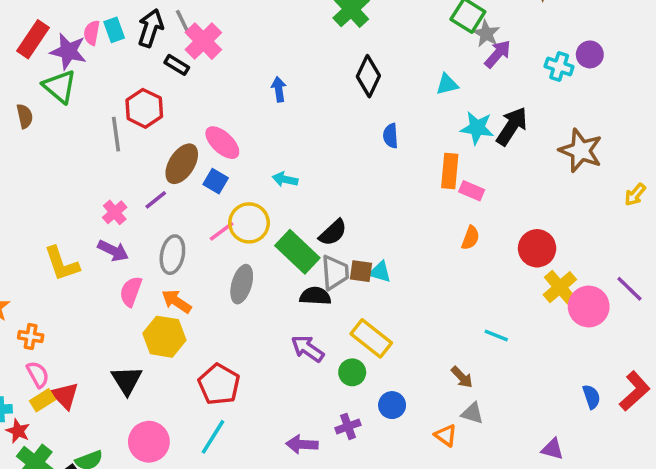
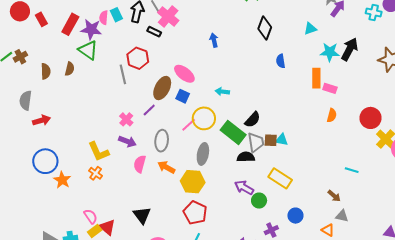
brown semicircle: (25, 116) -> (70, 69), turned 32
orange cross: (31, 337) -> (96, 173), moved, turned 32
yellow hexagon: (164, 337) -> (193, 182), moved
green circle: (352, 372) -> (259, 201), moved

